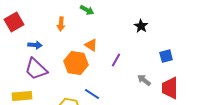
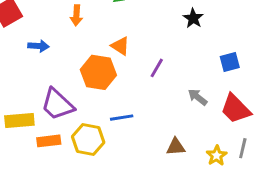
purple trapezoid: (36, 69) -> (57, 104), moved
red trapezoid: (170, 88) -> (236, 109), turned -45
blue line: (92, 94) -> (122, 118), turned -42

